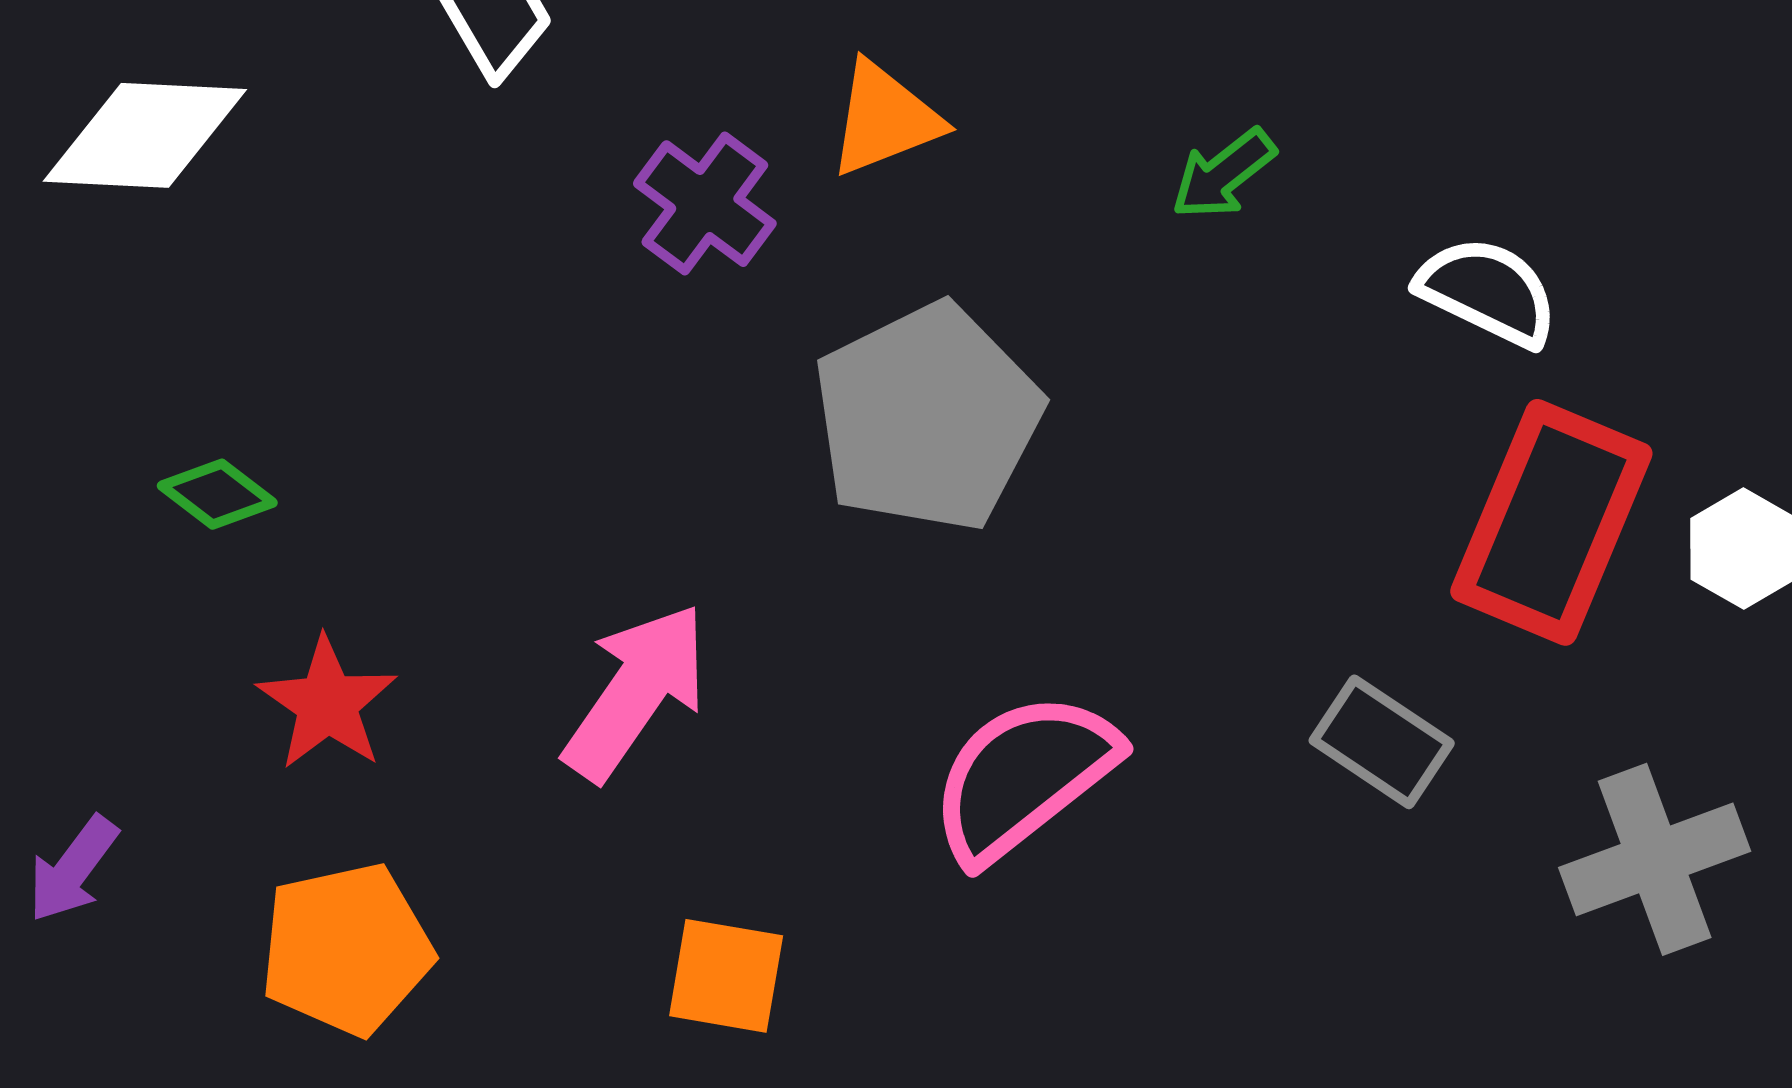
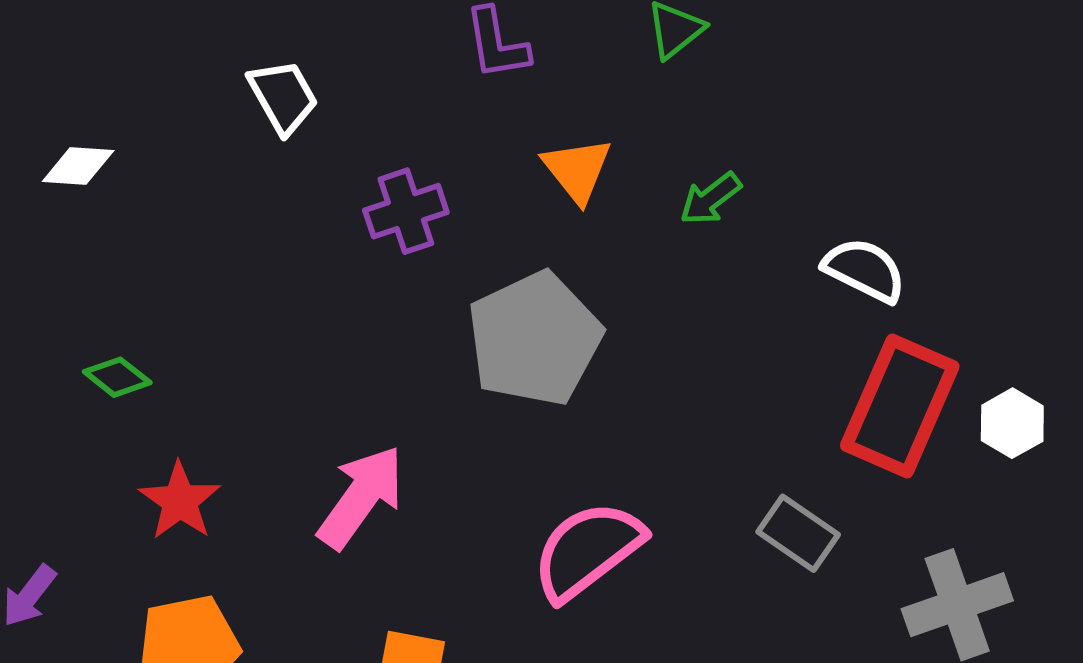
orange triangle: (885, 119) -> (577, 170), moved, turned -48
white diamond: (145, 135) -> (78, 166), size x0.6
purple cross: (705, 204) -> (406, 211), turned 34

